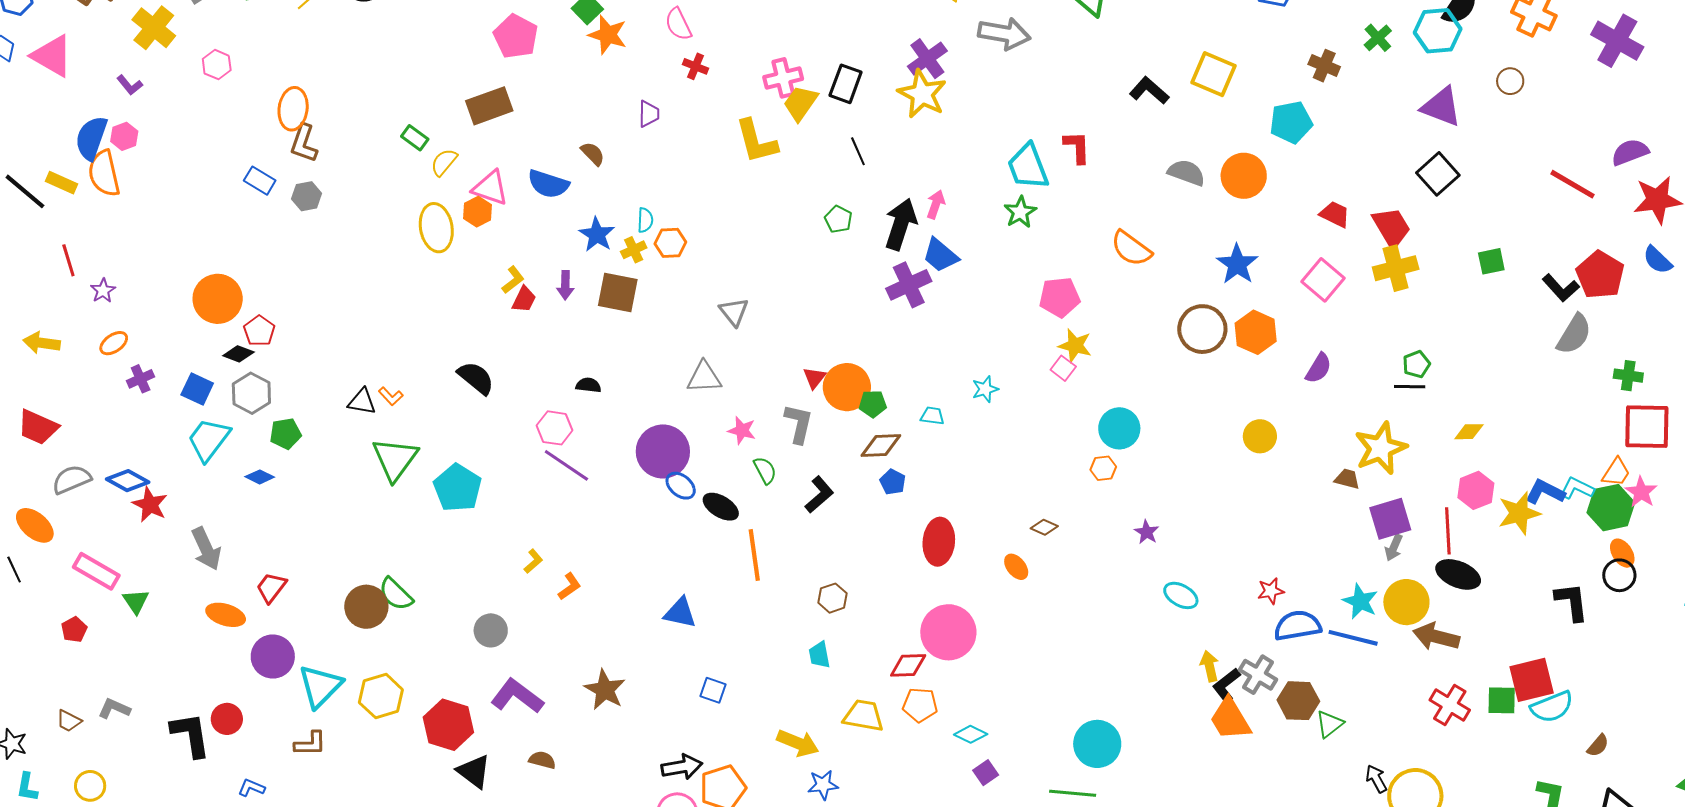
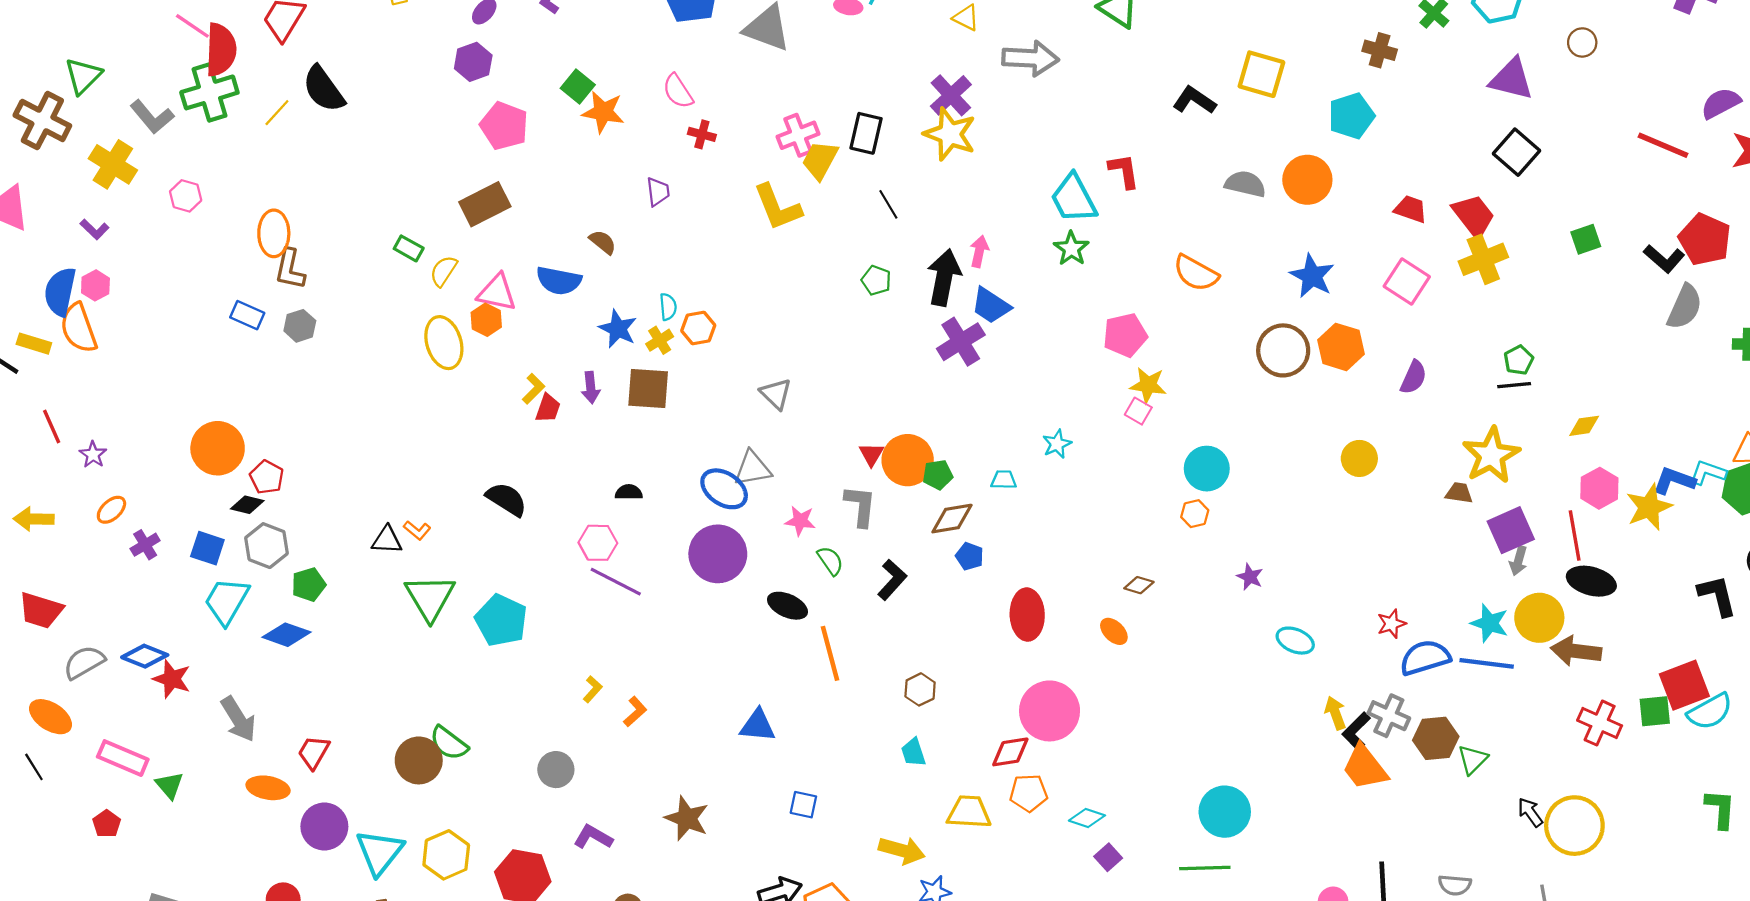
blue diamond: (260, 477) -> (286, 635), size x1.5
blue ellipse: (681, 486) -> (724, 489), moved, size x1.4
purple L-shape: (517, 696) -> (593, 837), size x0.7

